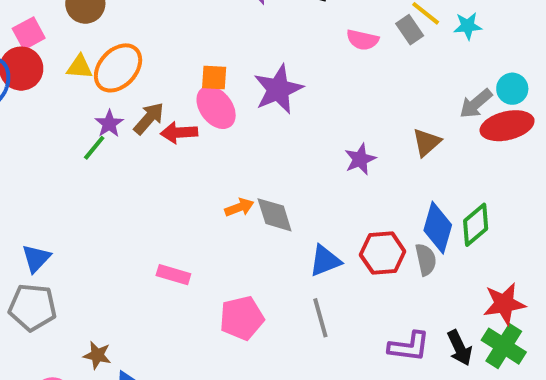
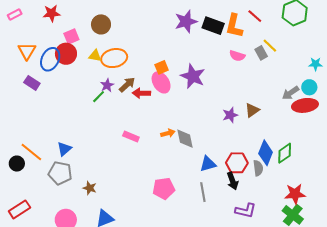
cyan star: (468, 26) -> (316, 64), moved
orange ellipse: (118, 68) -> (114, 58), turned 30
orange square: (214, 77) -> (162, 67), turned -32
purple star: (278, 89) -> (193, 76), turned -30
brown triangle: (426, 142) -> (252, 110), moved
pink rectangle: (173, 275) -> (131, 137), moved
black arrow: (460, 348) -> (233, 181), moved
brown star: (97, 355) -> (90, 188), moved

